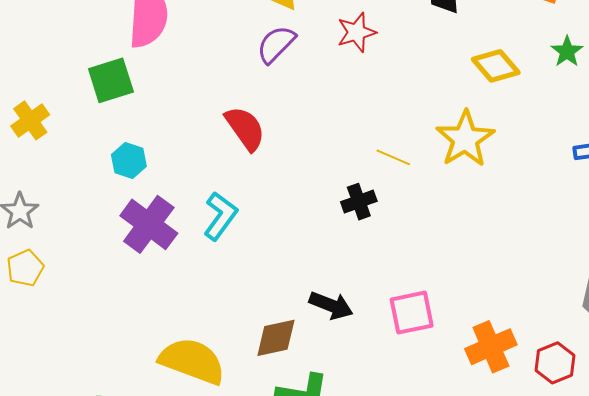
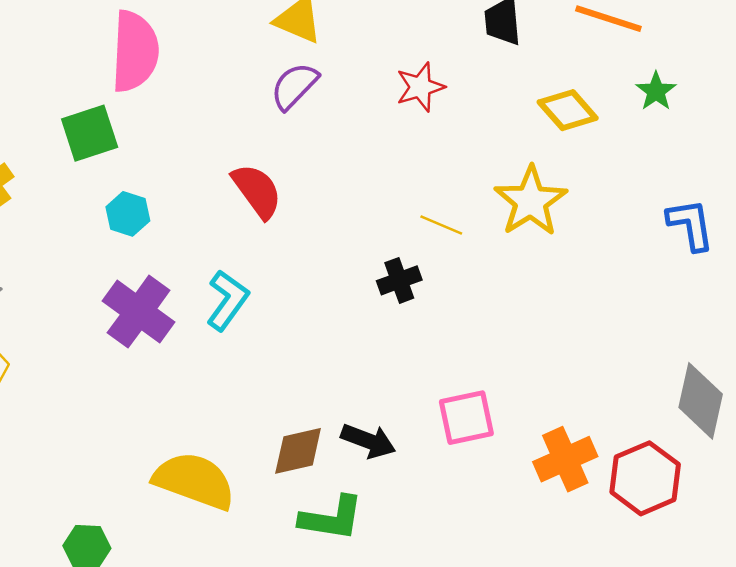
red star: (356, 32) -> (420, 87), moved
cyan hexagon: (129, 160) -> (128, 214), moved
black arrow: (331, 305) -> (368, 441), moved
red hexagon: (555, 363) -> (645, 478), size x1.4

